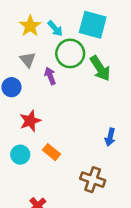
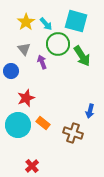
cyan circle: (20, 155) -> (18, 125), size x1.6
brown cross: (93, 180) -> (73, 133), moved

